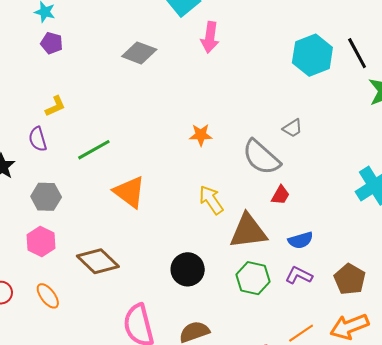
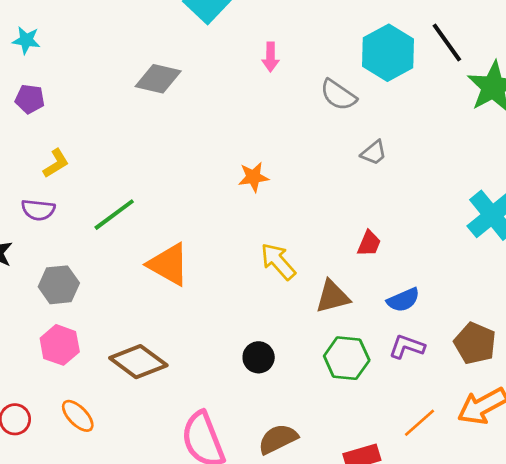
pink arrow: (210, 37) -> (270, 57), moved, size x0.7
purple pentagon: (52, 43) -> (30, 99), moved
purple semicircle: (38, 139) -> (38, 210), turned -60
gray semicircle: (261, 157) -> (338, 95), moved, size x0.7
brown triangle: (248, 231) -> (333, 297), size x0.7
black circle: (188, 269) -> (259, 357), size x0.7

